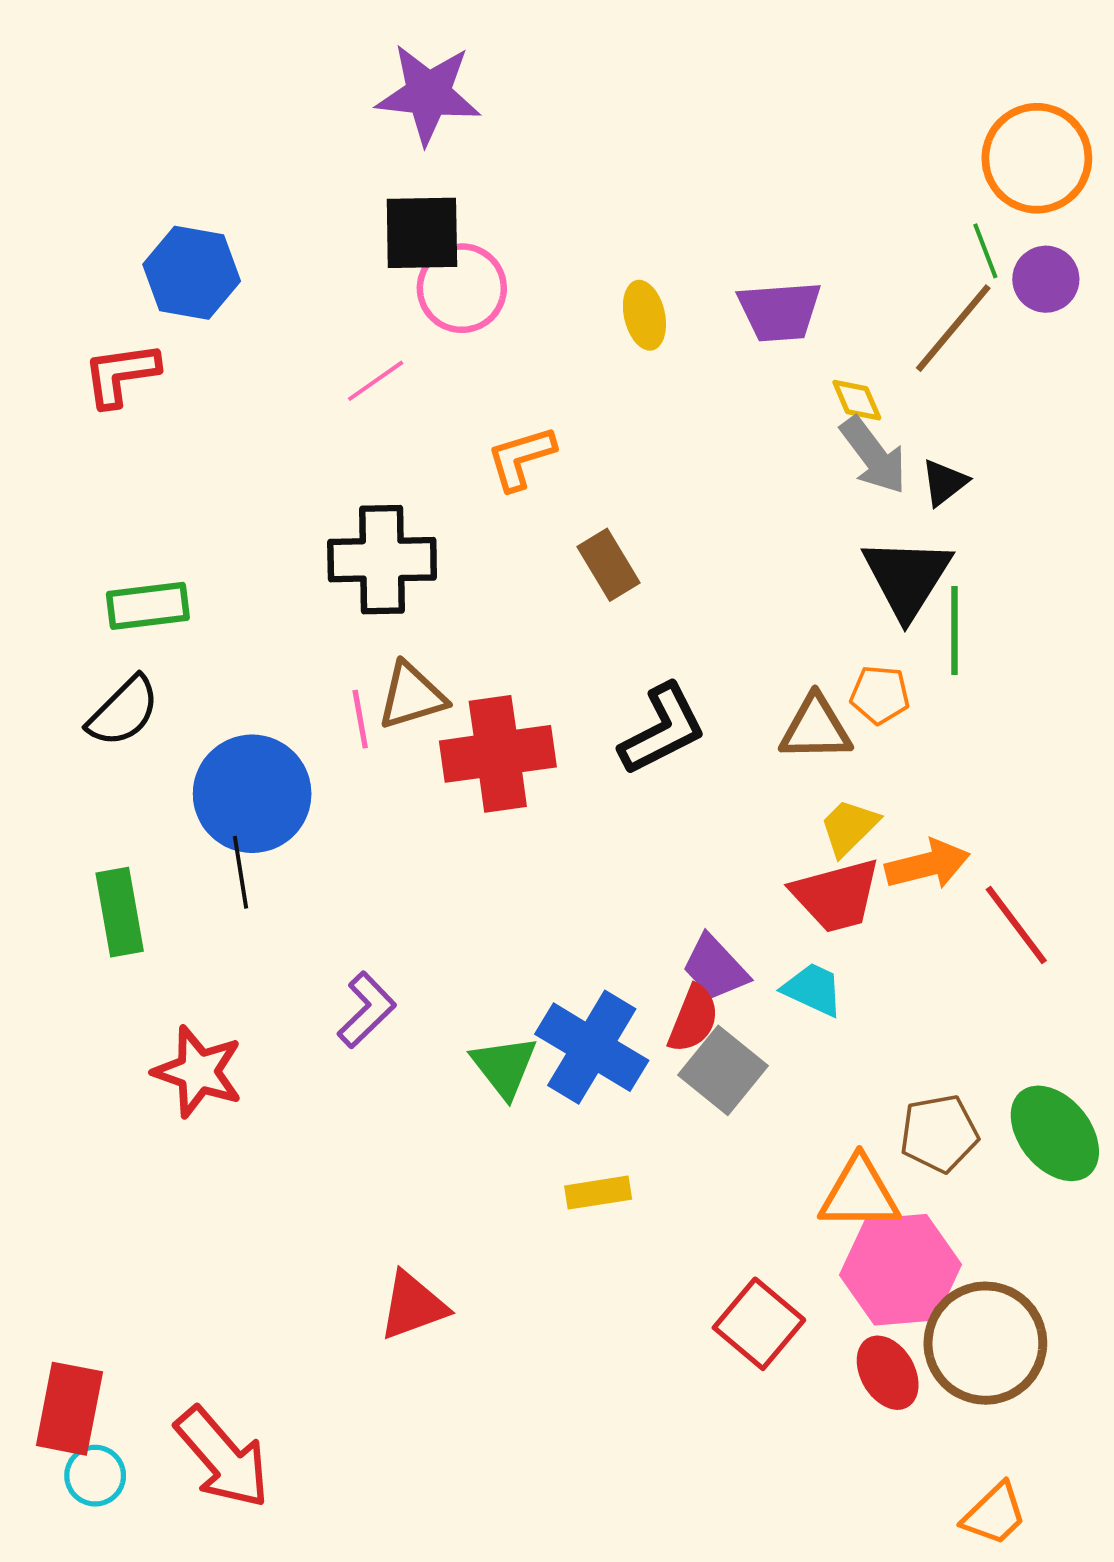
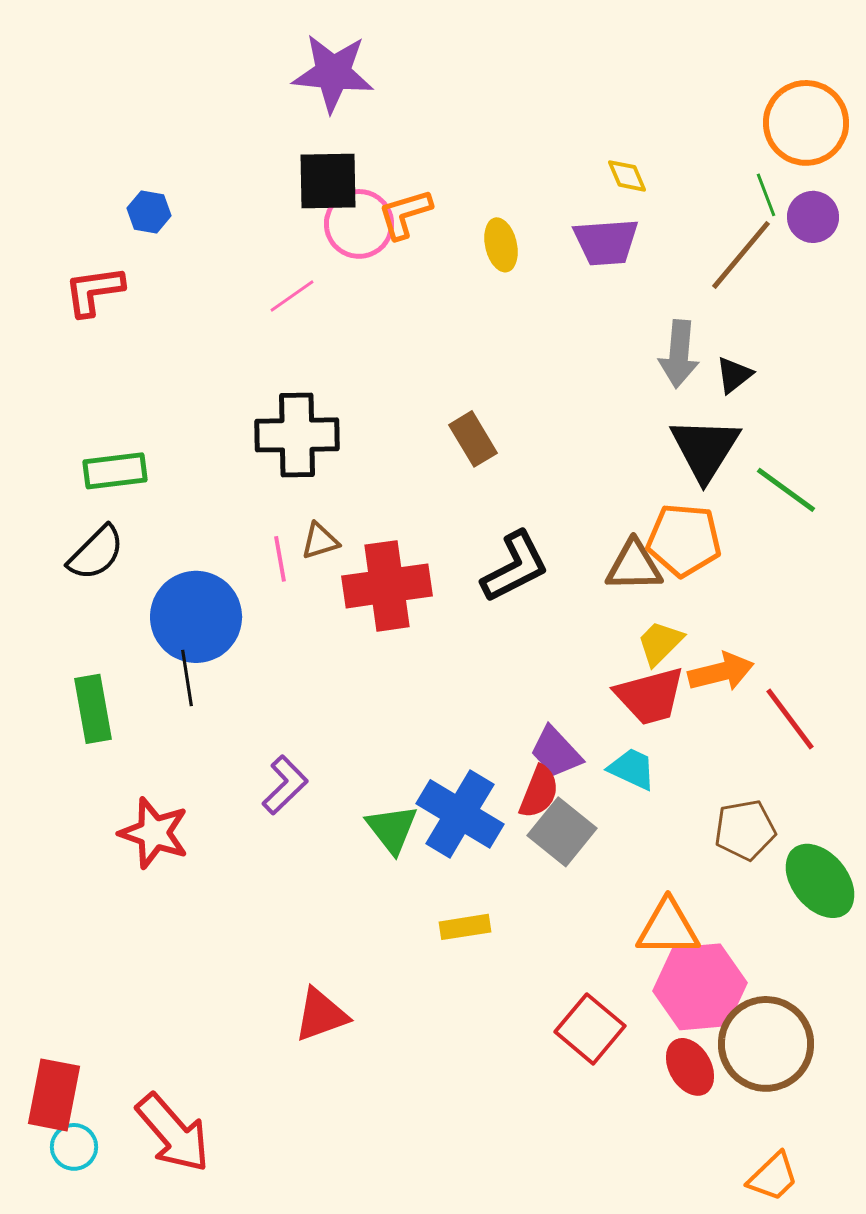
blue hexagon: (192, 273) -> (149, 212), size x0.6
yellow diamond: (857, 400) -> (627, 176), moved
gray arrow: (873, 455) -> (679, 354), turned 42
orange L-shape: (521, 458) -> (405, 214), moved
green line: (955, 630) -> (786, 490), moved, turned -54
orange pentagon: (880, 695) -> (684, 540), size x1.6
brown triangle: (412, 696) -> (320, 541), size x0.7
brown pentagon: (939, 1133) -> (745, 830), moved

